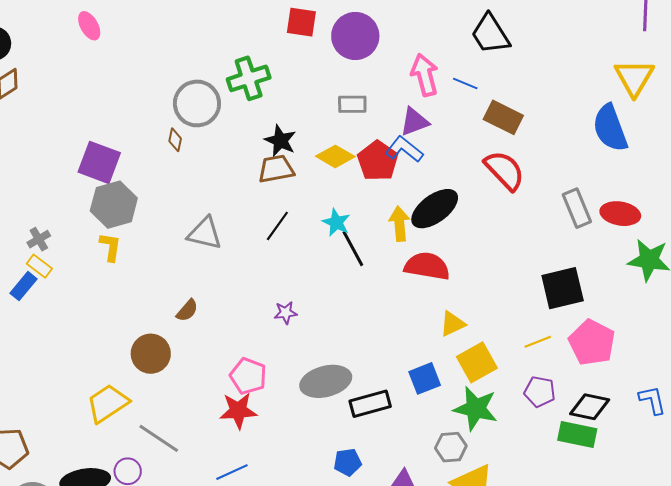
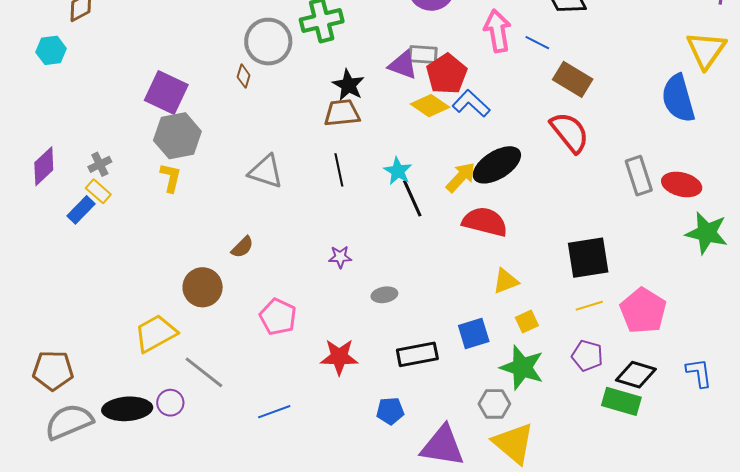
purple triangle: (414, 122) -> (403, 65), moved, turned 36
yellow diamond: (335, 156) -> (430, 106), moved
red pentagon: (378, 161) -> (447, 74), moved
yellow arrow: (399, 224) -> (461, 177), turned 44
black line: (277, 226) -> (339, 170), turned -52
black square: (563, 288) -> (588, 258), moved
yellow square: (477, 362) -> (527, 322), size x0.6
pink pentagon: (248, 376) -> (278, 317), moved
gray ellipse: (326, 381) -> (384, 295), moved, size x0.5
red star: (238, 411) -> (339, 357), moved

